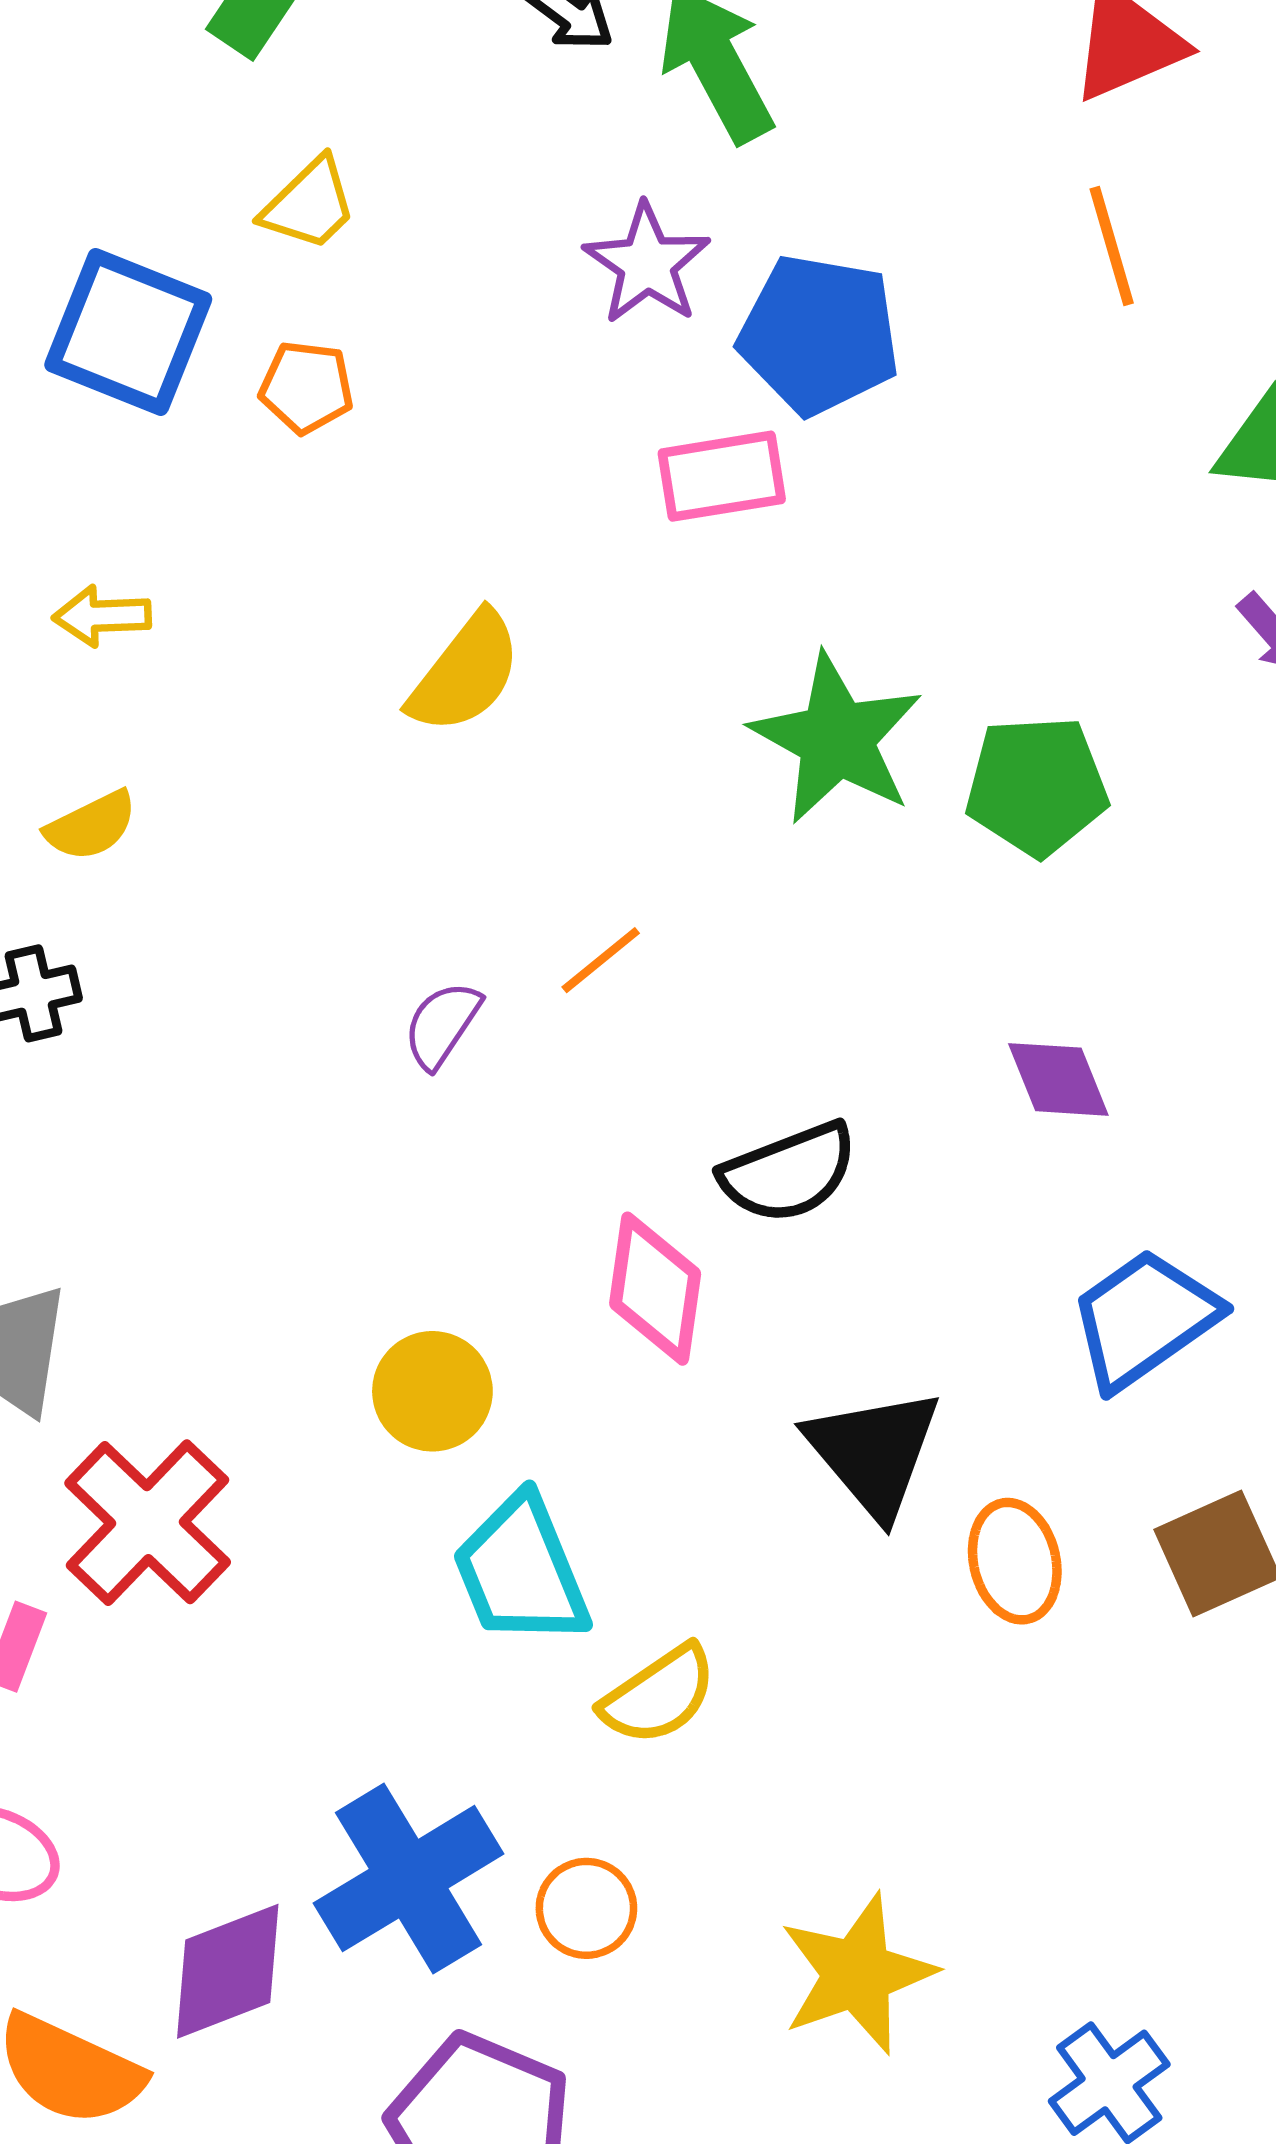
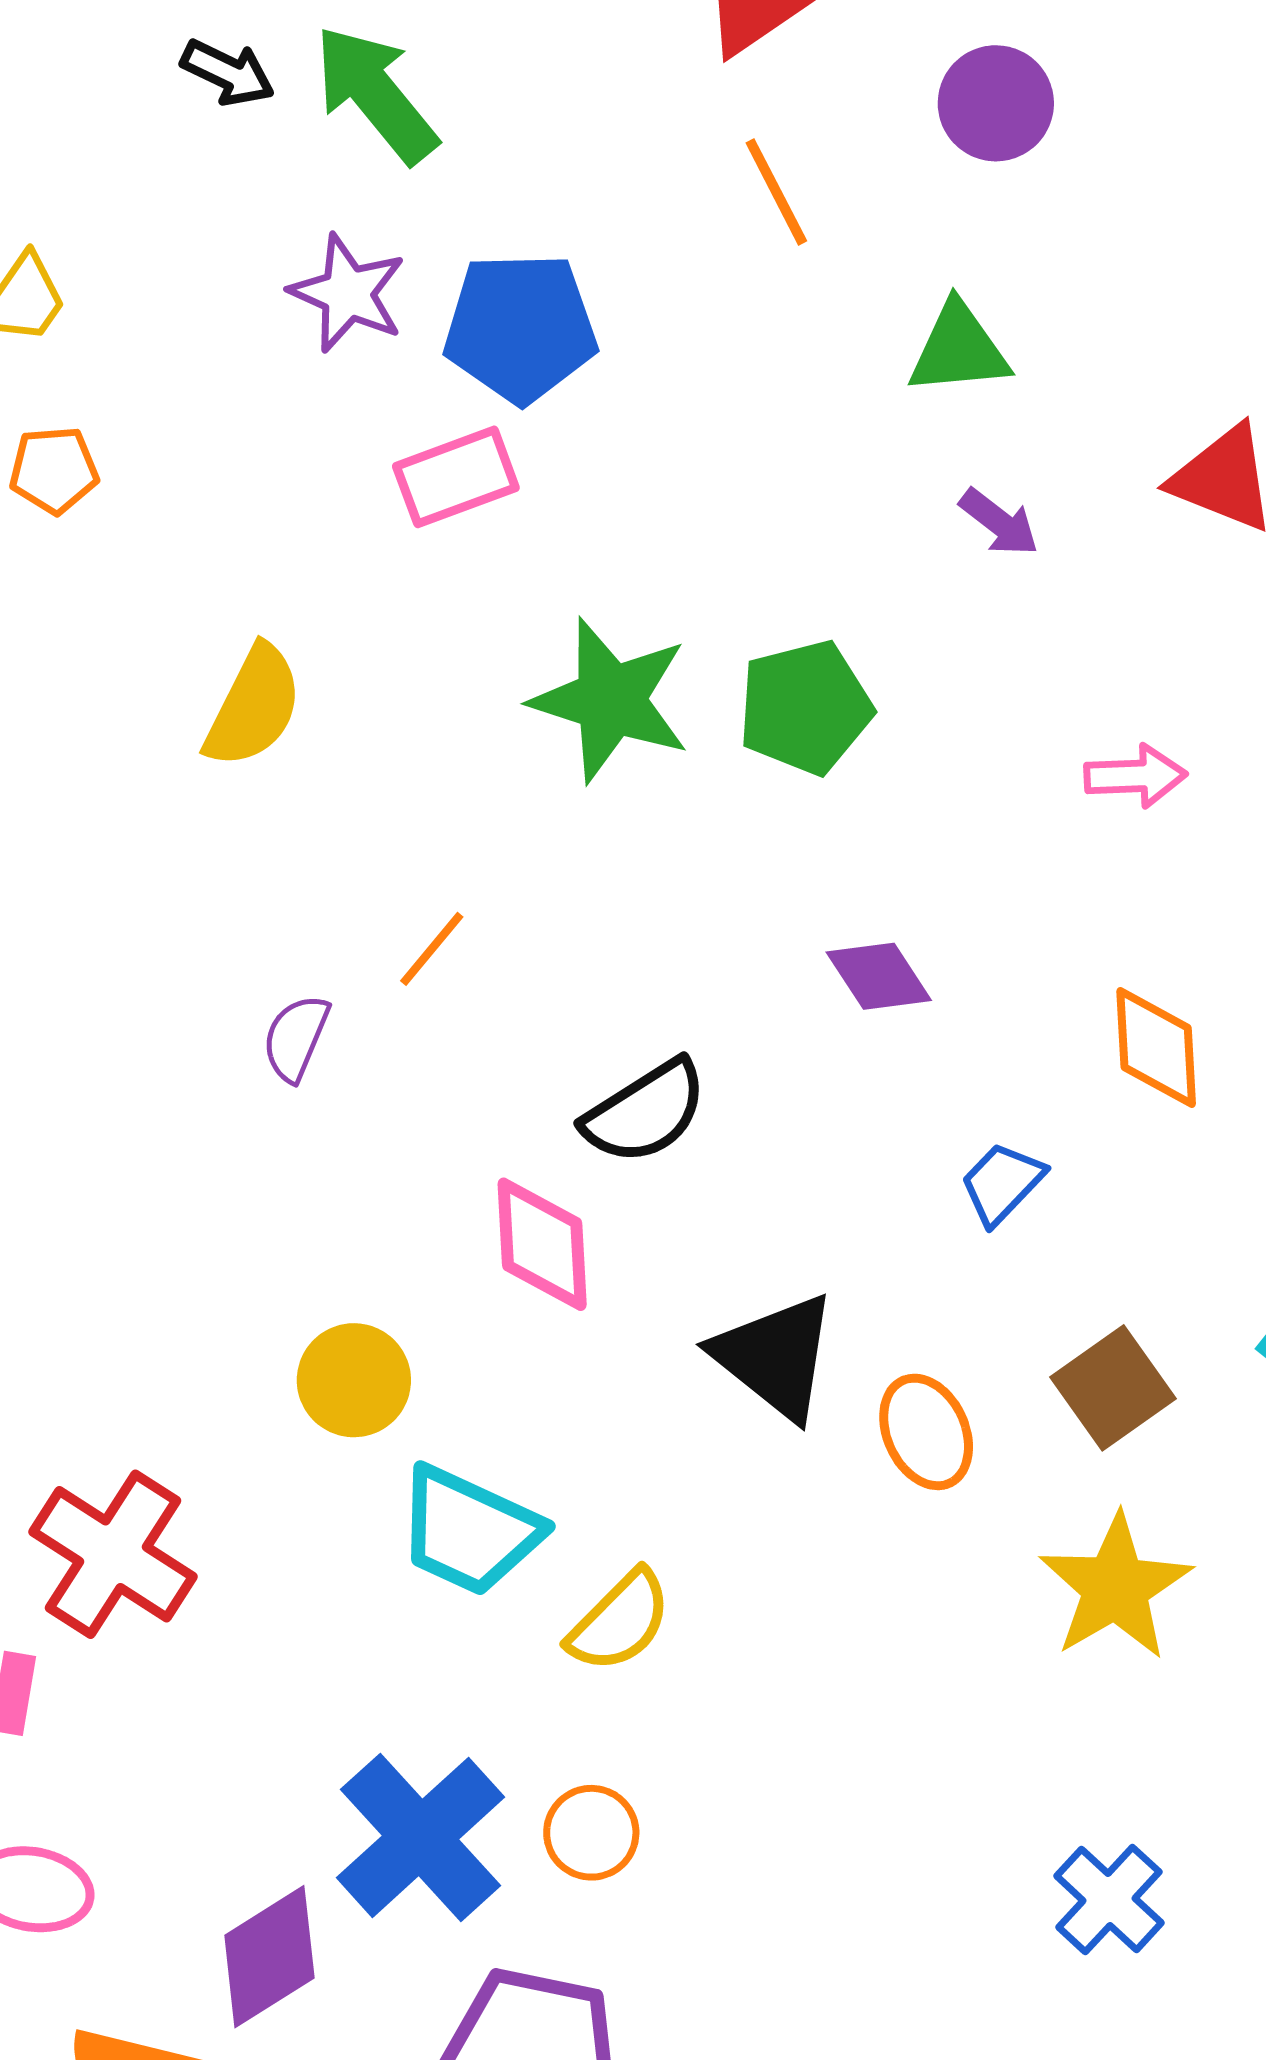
blue trapezoid: (1144, 1319) -> (1002, 1183), size x0.6
cyan trapezoid: (521, 1571) -> (469, 1531), turned -32
yellow star: (857, 1974) -> (1115, 1587), moved

